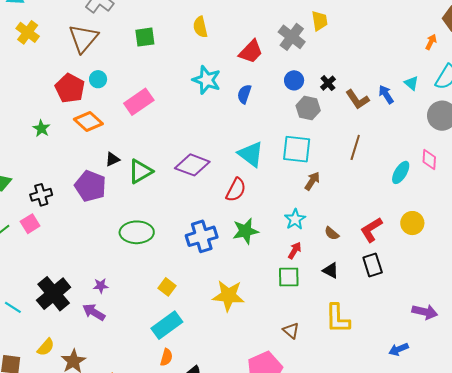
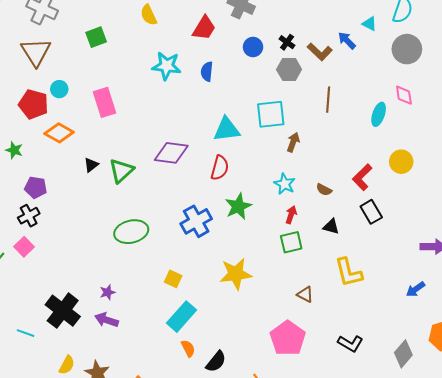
pink rectangle: (139, 102) -> (105, 102), turned -60
gray hexagon: (308, 108) -> (289, 69), moved
cyan triangle: (251, 154) -> (227, 129), turned -32
purple pentagon: (90, 186) -> (36, 187), moved, size x0.7
orange semicircle: (166, 357) -> (188, 348), turned -30

